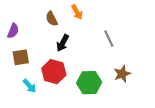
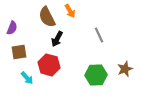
brown semicircle: (52, 19) -> (47, 17), size x1.5
brown star: (122, 74) -> (125, 69), moved
green hexagon: (89, 83) -> (96, 75), moved

